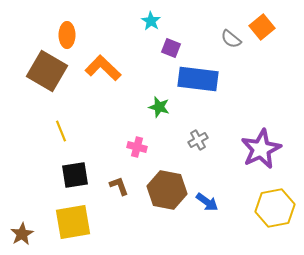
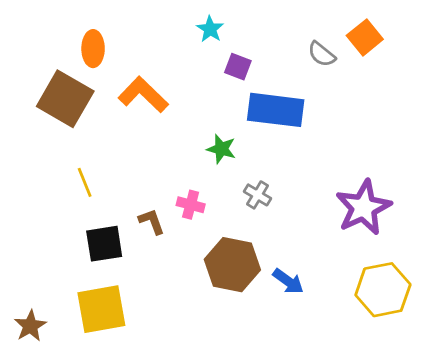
gray cross: (198, 140) -> (257, 195), moved, turned -30
brown L-shape: (119, 186) -> (152, 221), moved

